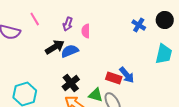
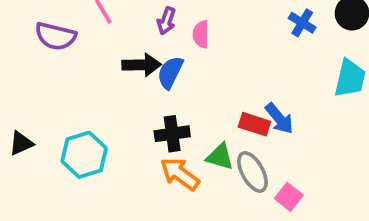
black arrow: (55, 47) -> (142, 65), turned 30
blue semicircle: (70, 51) -> (170, 73), turned -42
black cross: (71, 83) -> (172, 134), turned 30

